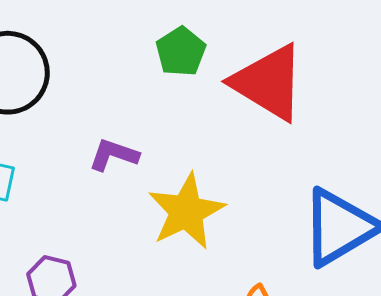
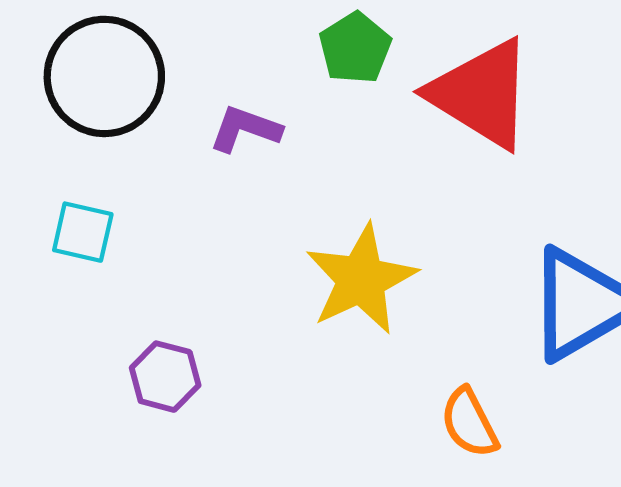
purple L-shape: (114, 155) -> (245, 129), moved

